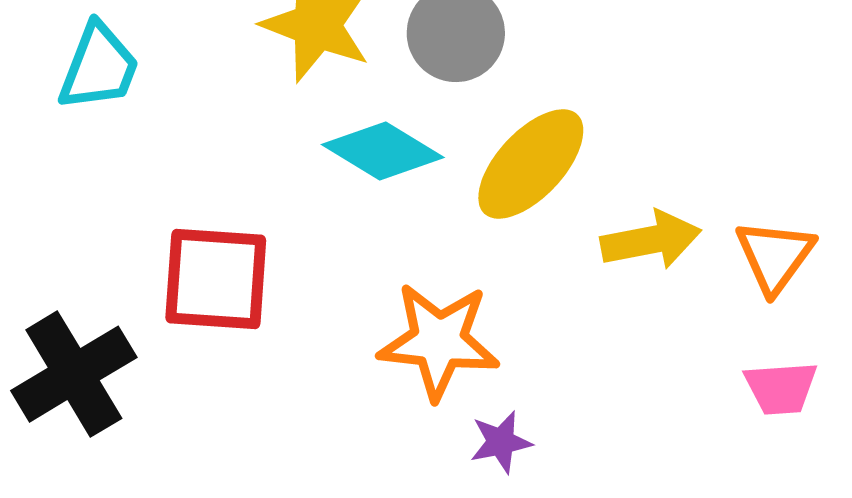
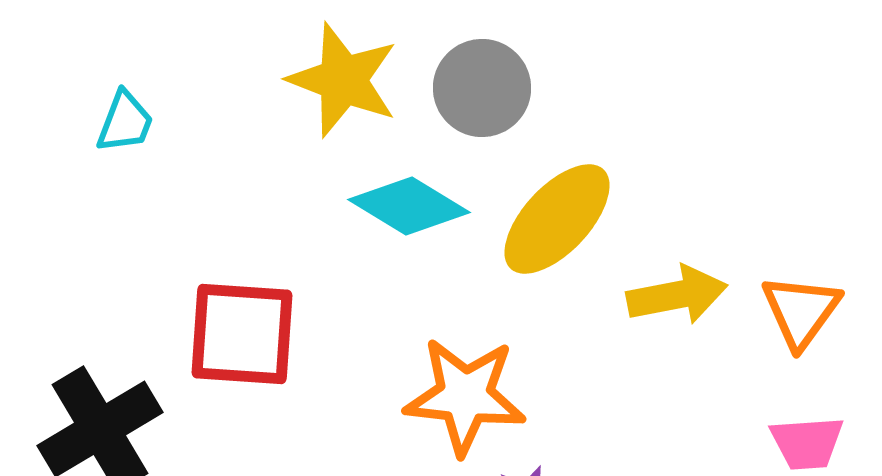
cyan trapezoid: (99, 67) -> (125, 122), size x0.7

